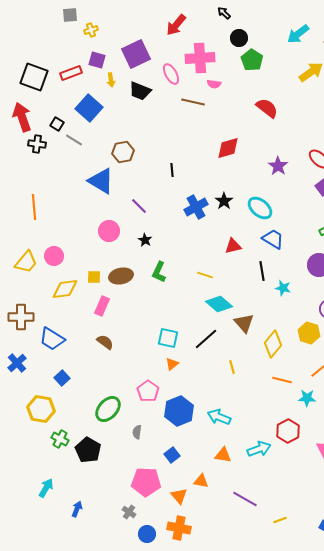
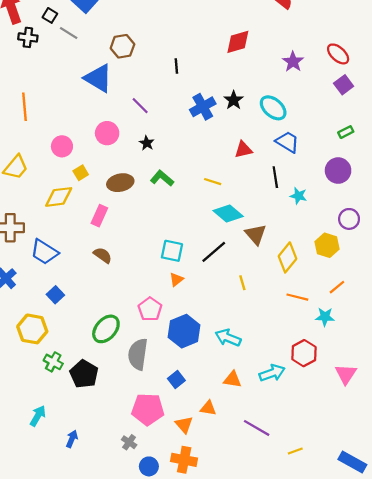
pink circle: (54, 256) -> (62, 146), moved
green L-shape: (159, 272) -> (162, 178), turned 105
yellow square: (94, 277) -> (81, 173), moved, turned -32
gray semicircle: (137, 432) -> (138, 354), size x2.0

